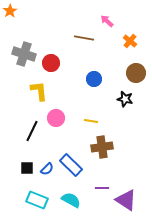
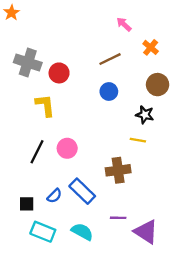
brown line: (84, 38) -> (110, 59), moved, turned -36
pink circle: (56, 118) -> (67, 148), moved
yellow line: (91, 121) -> (138, 140), moved
black square: (27, 168) -> (27, 204), moved

